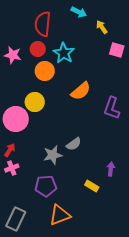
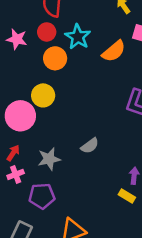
orange semicircle: (81, 91) -> (114, 51), moved
gray star: (53, 155) -> (49, 159), moved
purple pentagon: (46, 186) -> (42, 196), moved
yellow rectangle: (92, 186) -> (127, 196), moved

